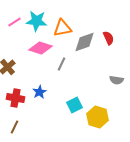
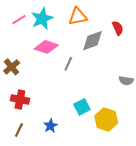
cyan star: (36, 21) -> (42, 19), turned -30
orange triangle: (62, 28) -> (78, 16), moved
red semicircle: (108, 38) -> (118, 28), moved
blue star: (40, 92) -> (50, 126), moved

